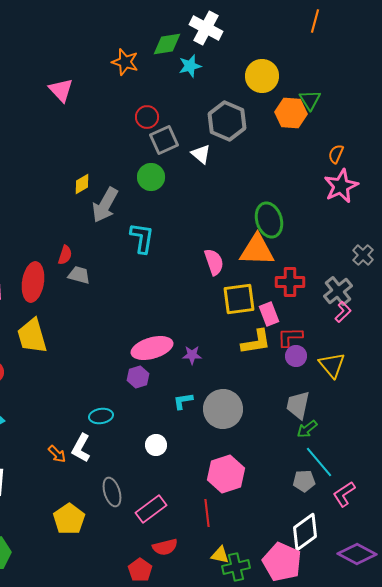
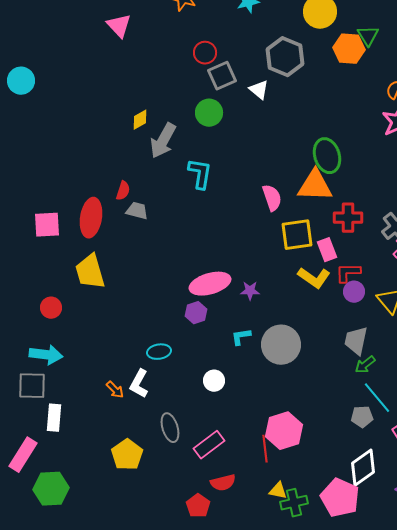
yellow L-shape: (256, 342) -> (314, 278), turned 44
pink hexagon: (226, 474) -> (284, 431), moved

